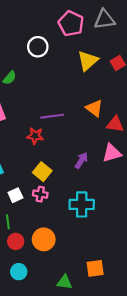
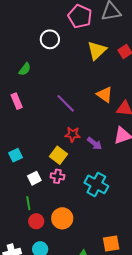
purple line: (52, 116) -> (66, 103), turned 55
red star: (35, 136) -> (73, 134), moved
purple arrow: (81, 160) -> (95, 143), turned 98
cyan cross: (82, 204) -> (96, 184), turned 30

